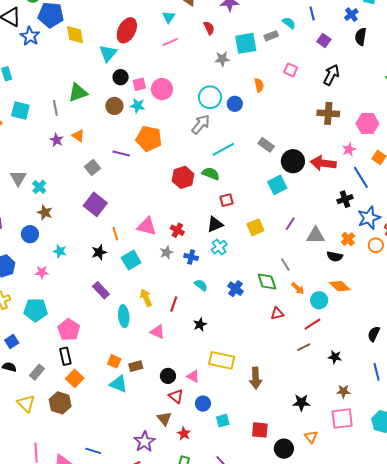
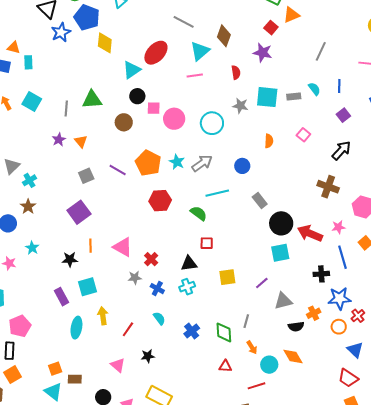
cyan triangle: (169, 17) -> (200, 51), size x1.5
cyan circle: (210, 97) -> (212, 123), moved
blue circle: (235, 104) -> (242, 166), moved
cyan star: (137, 106) -> (177, 162), moved
red hexagon: (183, 177) -> (160, 201), moved
cyan square: (277, 185) -> (280, 253), moved
gray triangle: (316, 235) -> (283, 301), turned -30
black semicircle: (335, 256) -> (296, 327), turned -35
cyan square: (131, 260) -> (87, 287), moved
gray line: (285, 264) -> (246, 321), turned 32
pink triangle: (157, 332) -> (118, 365), moved
orange square: (114, 361) -> (55, 369), turned 32

